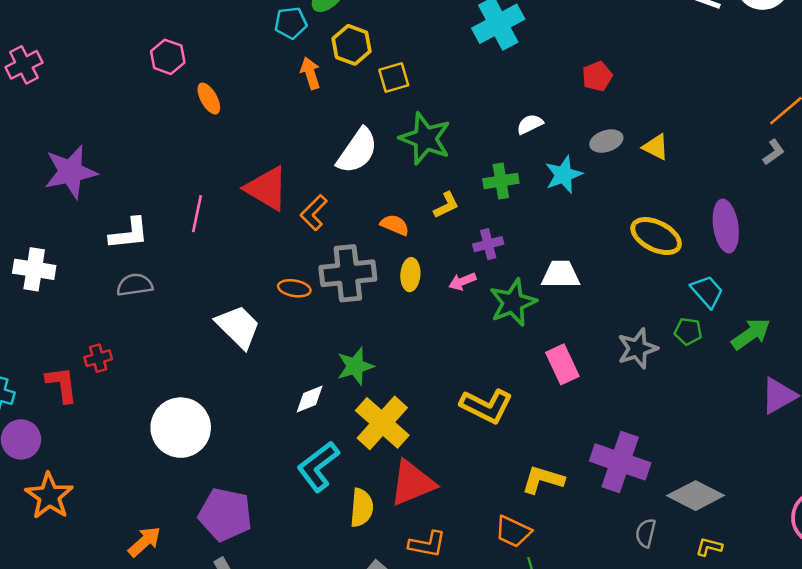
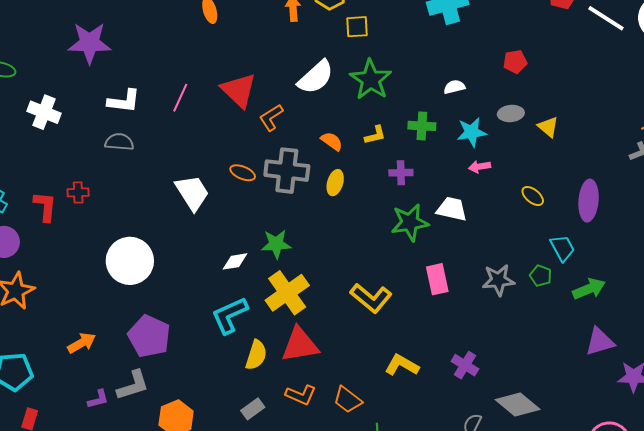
yellow ellipse: (656, 236) -> (533, 196), size x0.6
pink arrow: (462, 281) -> (479, 167), moved
purple cross: (620, 462) -> (465, 365), size x0.6
orange trapezoid: (513, 532) -> (348, 400), moved

